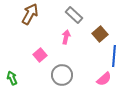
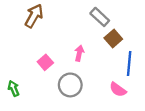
gray rectangle: (74, 15) -> (100, 17), moved
pink arrow: (66, 37) -> (79, 53), moved
pink semicircle: (104, 79) -> (118, 90), turned 77

